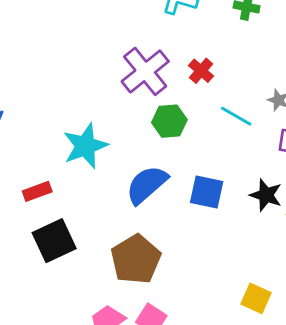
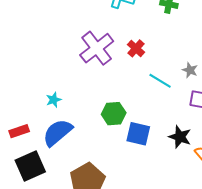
green hexagon: (169, 121) -> (114, 114), moved
cyan star: (85, 146) -> (54, 100), size x0.5
blue semicircle: (147, 185) -> (58, 132), moved

